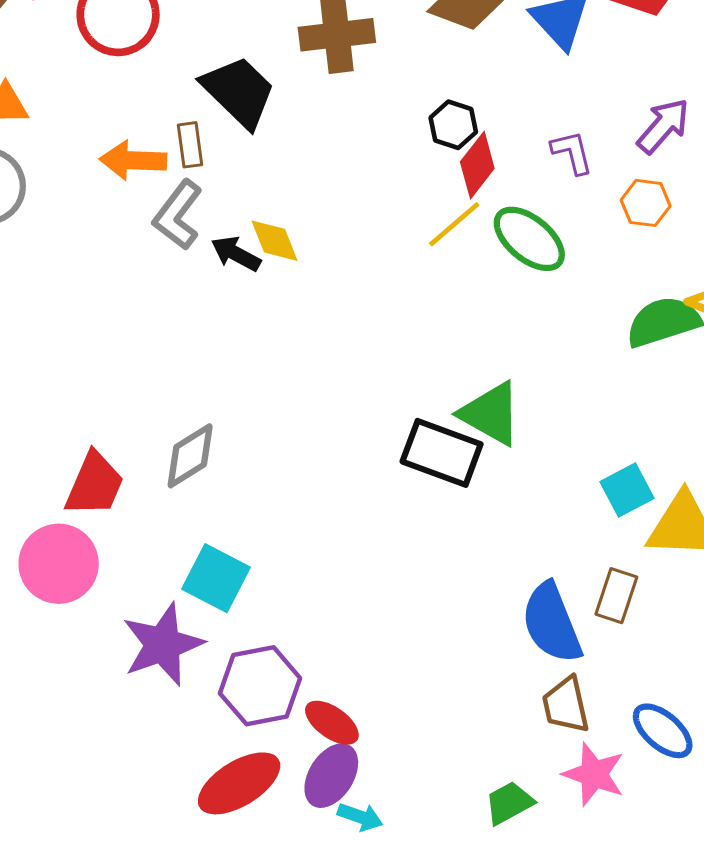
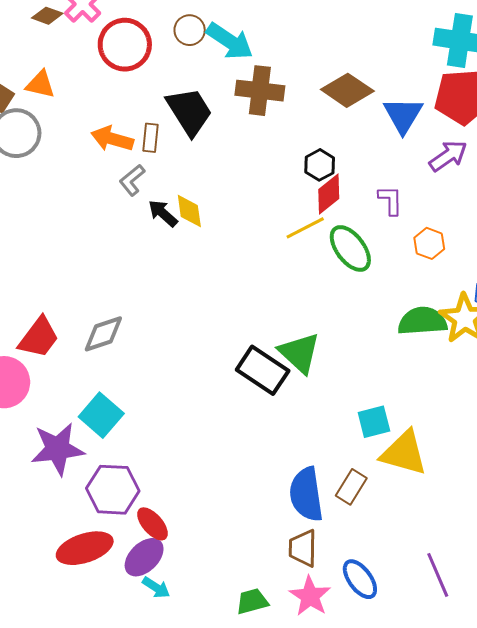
purple arrow: (663, 126) -> (448, 156), moved
gray L-shape: (178, 215) -> (132, 180), size x0.7

